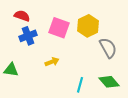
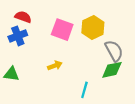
blue cross: (28, 36) -> (18, 36), moved
green diamond: (109, 82) -> (112, 70), moved, turned -60

